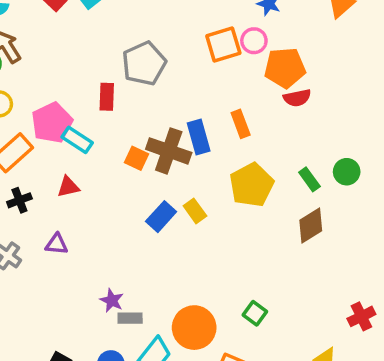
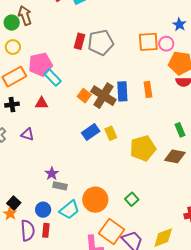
red rectangle: (107, 97) -> (80, 41), moved
yellow pentagon: (252, 185) -> (143, 148), moved
brown diamond: (311, 226) -> (175, 156), turned 30

